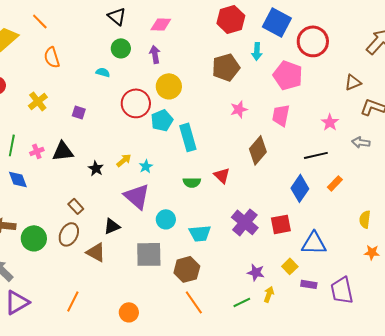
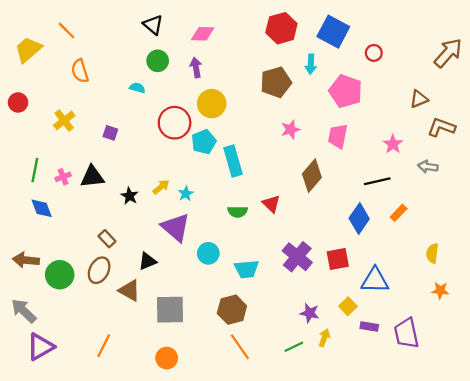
red circle: (313, 41) -> (374, 53), size x0.5
gray square: (149, 254) -> (170, 310), moved

